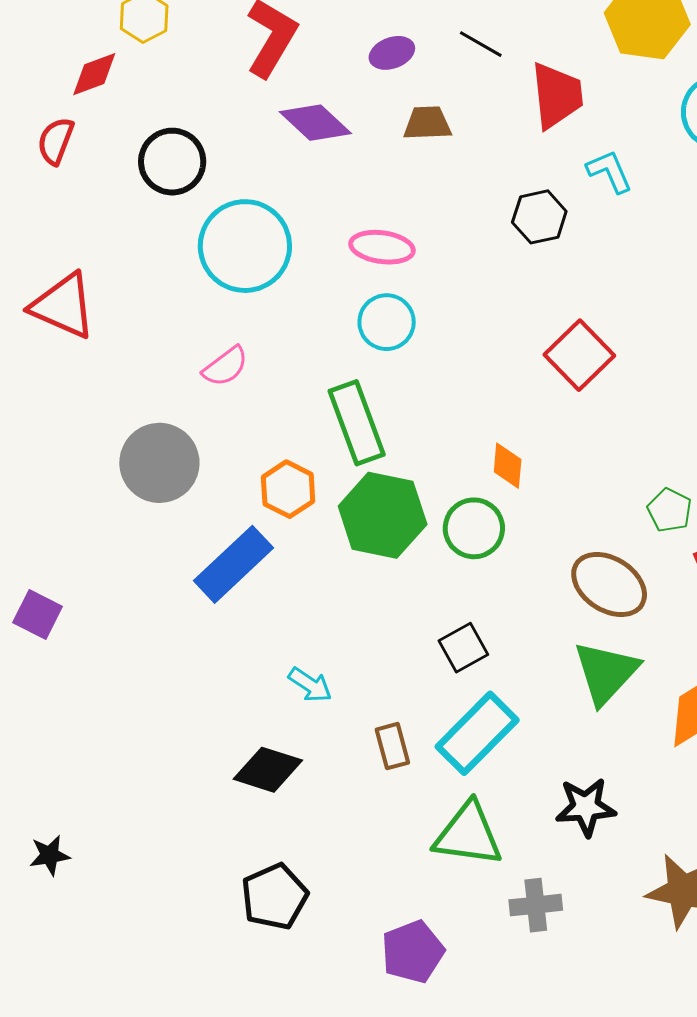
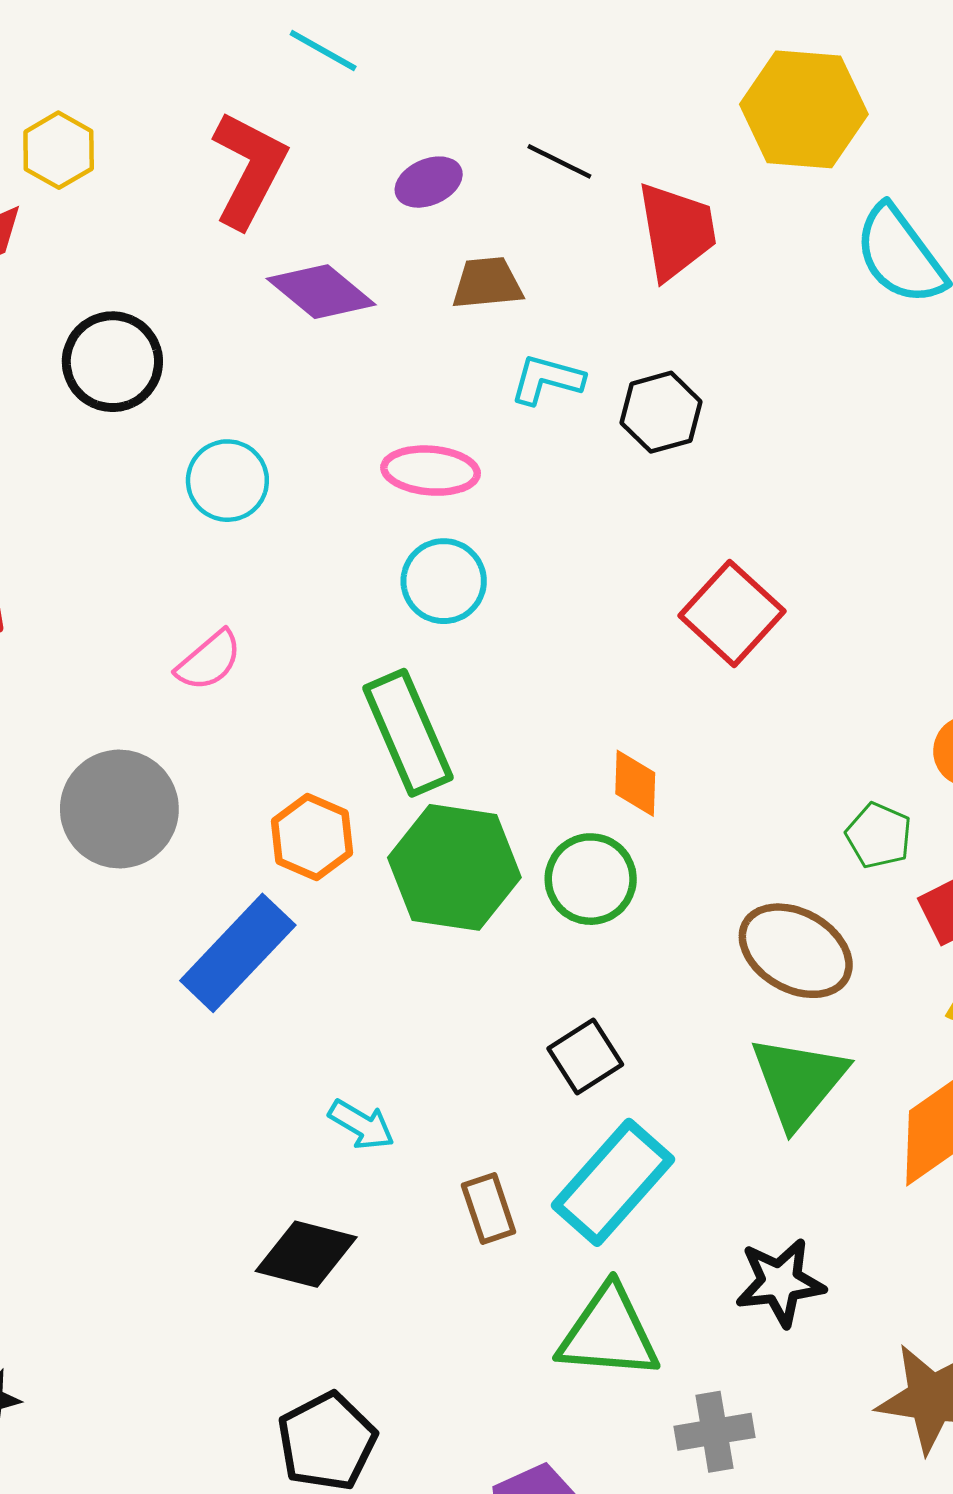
cyan L-shape: (609, 171) -> (547, 380), moved, turned -48
cyan circle: (245, 246) -> (227, 481), size x0.6

